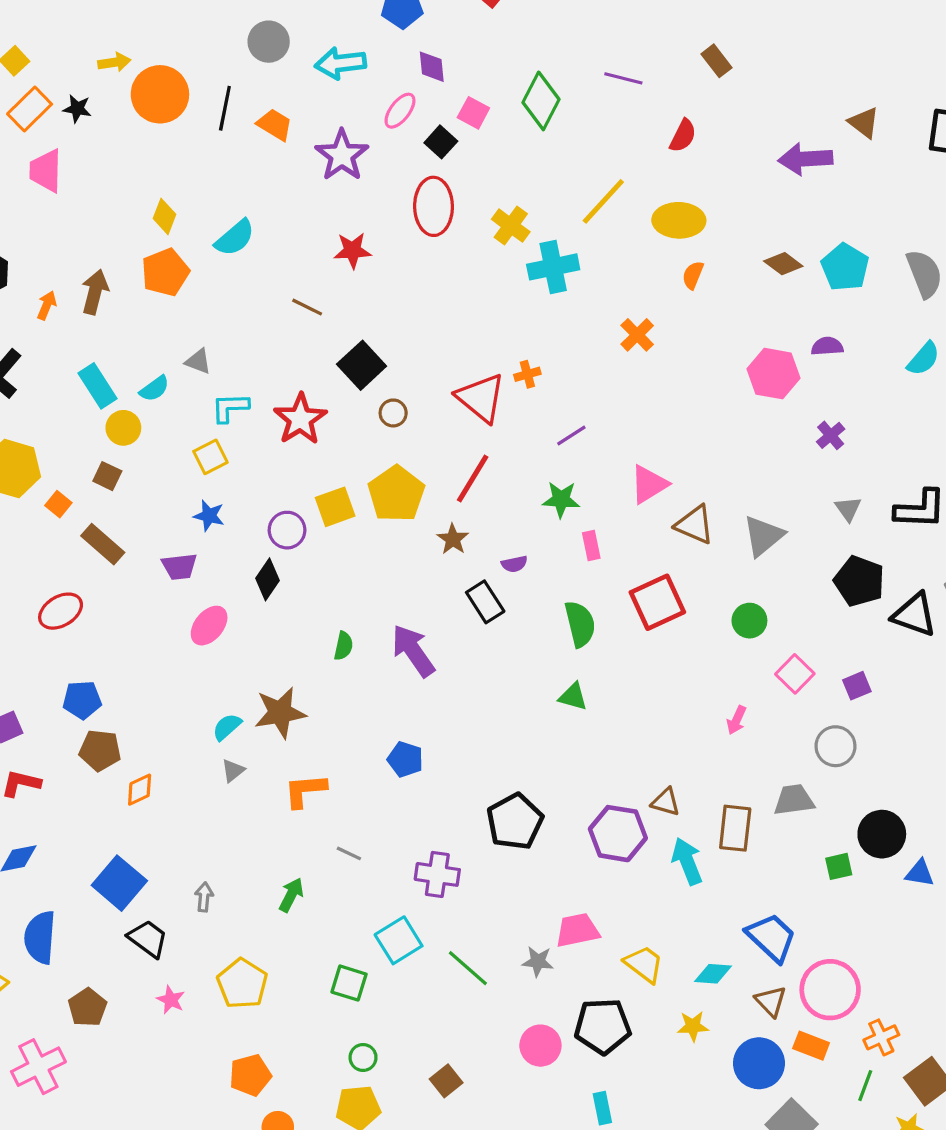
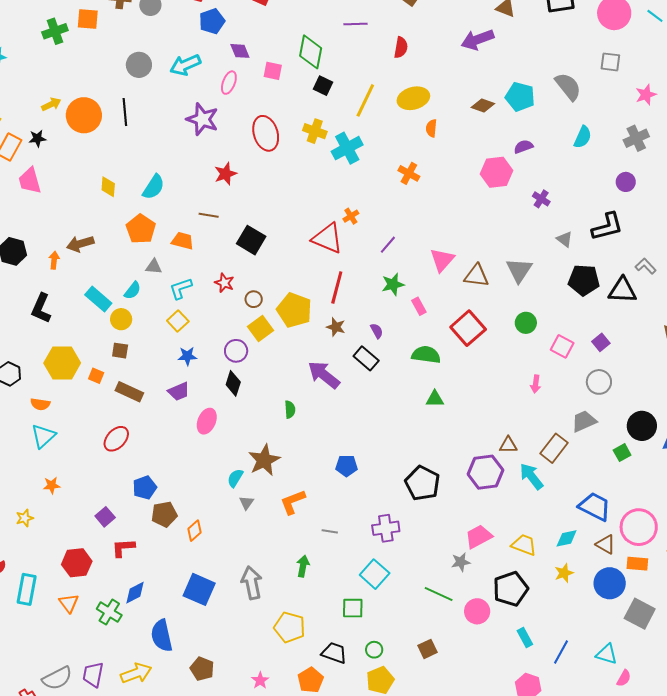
orange trapezoid: (275, 125) -> (183, 241), moved
black square: (441, 142) -> (323, 86), moved
orange pentagon: (165, 272) -> (141, 229), moved
brown arrow: (95, 292) -> (80, 244), turned -104
brown circle: (393, 413) -> (254, 299), moved
red star: (300, 419) -> (224, 283), size x0.6
purple semicircle: (514, 564) -> (377, 331), turned -91
green semicircle: (580, 624) -> (426, 355), turned -52
purple arrow: (413, 651) -> (324, 375), moved
brown rectangle: (735, 828) -> (554, 448), turned 48
gray arrow: (204, 897) -> (252, 583), size x1.8
black trapezoid: (148, 939) -> (334, 653), moved
green line: (468, 968) -> (439, 594), moved
pink star: (171, 1000) -> (260, 680), moved, turned 30
brown square: (446, 1081) -> (427, 649), turned 30

